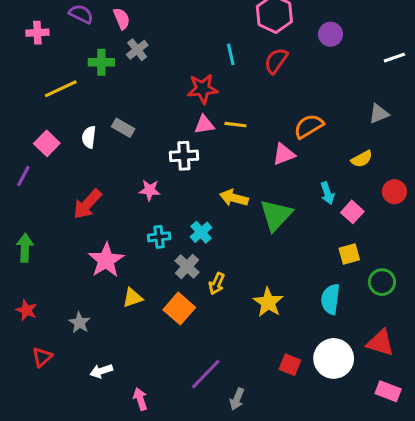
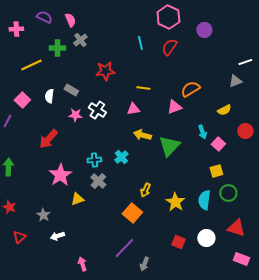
white line: (394, 58) -> (245, 62), moved
red star: (203, 89) -> (105, 71), moved
pink triangle: (204, 125) -> (133, 109), moved
white cross: (184, 156) -> (97, 110), moved, turned 36
pink star: (150, 190) -> (75, 115), moved
gray cross: (187, 266) -> (98, 181), moved
green circle: (382, 282) -> (228, 193), moved
yellow arrow: (217, 284) -> (145, 190), moved
yellow star: (268, 302) -> (175, 202), moved
orange square: (179, 309) -> (132, 213), moved
white circle: (334, 358) -> (206, 238), size x0.7
white arrow: (101, 371) -> (57, 236), moved

